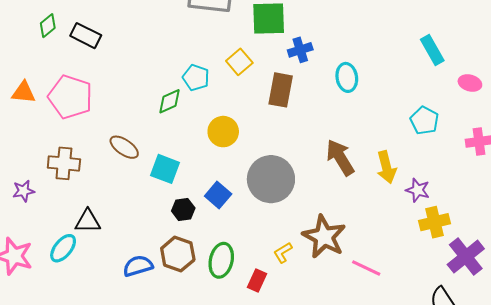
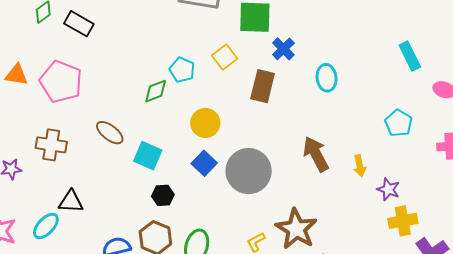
blue cross: (300, 50) -> (283, 49), turned -30
yellow arrow: (386, 167) -> (360, 166), size x0.7
blue square: (218, 195) -> (204, 163), moved

